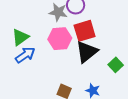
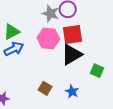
green square: (116, 65) -> (97, 71), turned -32

